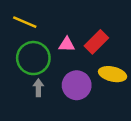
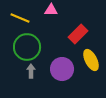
pink triangle: (67, 44) -> (51, 10), moved
yellow ellipse: (113, 74) -> (91, 60), turned 50

